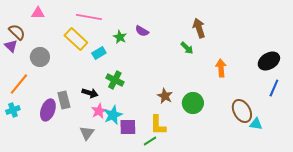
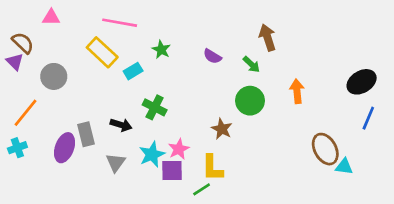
purple semicircle: (142, 31) -> (212, 56), moved
green circle: (193, 103) -> (250, 101), moved
pink star: (99, 111) -> (179, 149), moved
gray triangle: (87, 133) -> (116, 162), moved

